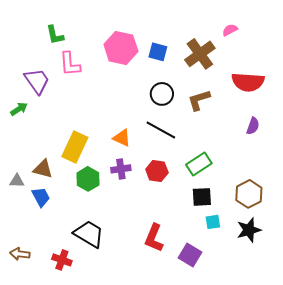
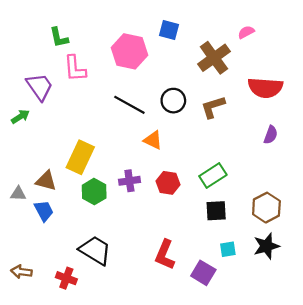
blue square: (158, 52) -> (169, 30), moved
black line: (161, 130) -> (129, 105), moved
orange triangle: (122, 138) -> (153, 140), moved
cyan square: (213, 222) -> (228, 249), moved

